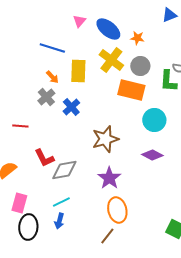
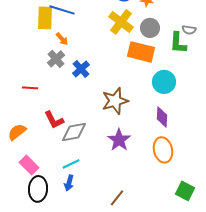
yellow rectangle: (78, 71) -> (45, 18), moved
purple diamond: (152, 155) -> (162, 117), turned 65
pink rectangle: (19, 203) -> (29, 165), turned -60
orange ellipse: (117, 210) -> (163, 150), moved

